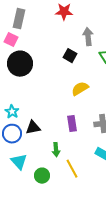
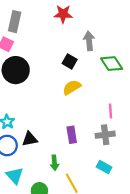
yellow semicircle: (80, 89) -> (72, 87), moved

